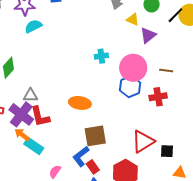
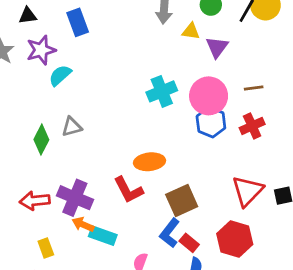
cyan cross: (101, 56) -> (162, 91), size x1.5
gray triangle: (30, 95) -> (72, 127), moved
red L-shape: (40, 117) -> (128, 190), moved

